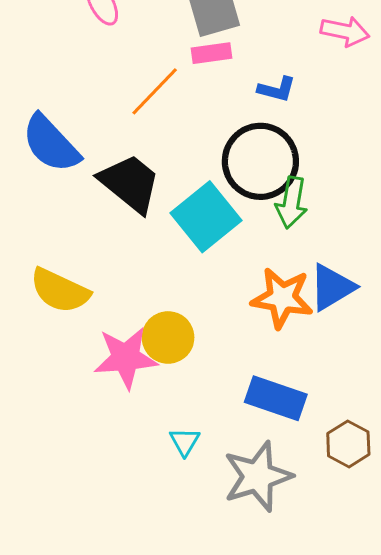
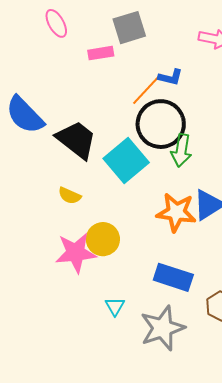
pink rectangle: (211, 53) -> (101, 53), moved
orange line: (155, 91) -> (147, 89), moved
yellow semicircle: (60, 291) -> (70, 196), moved, size x0.6

